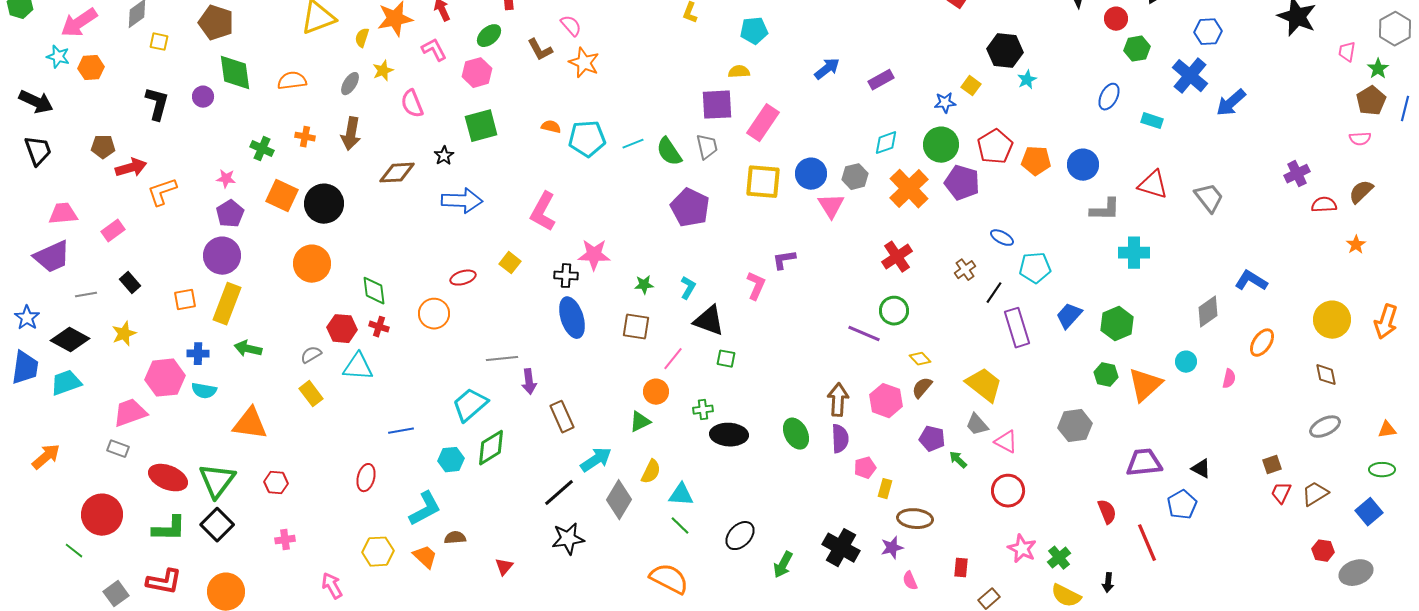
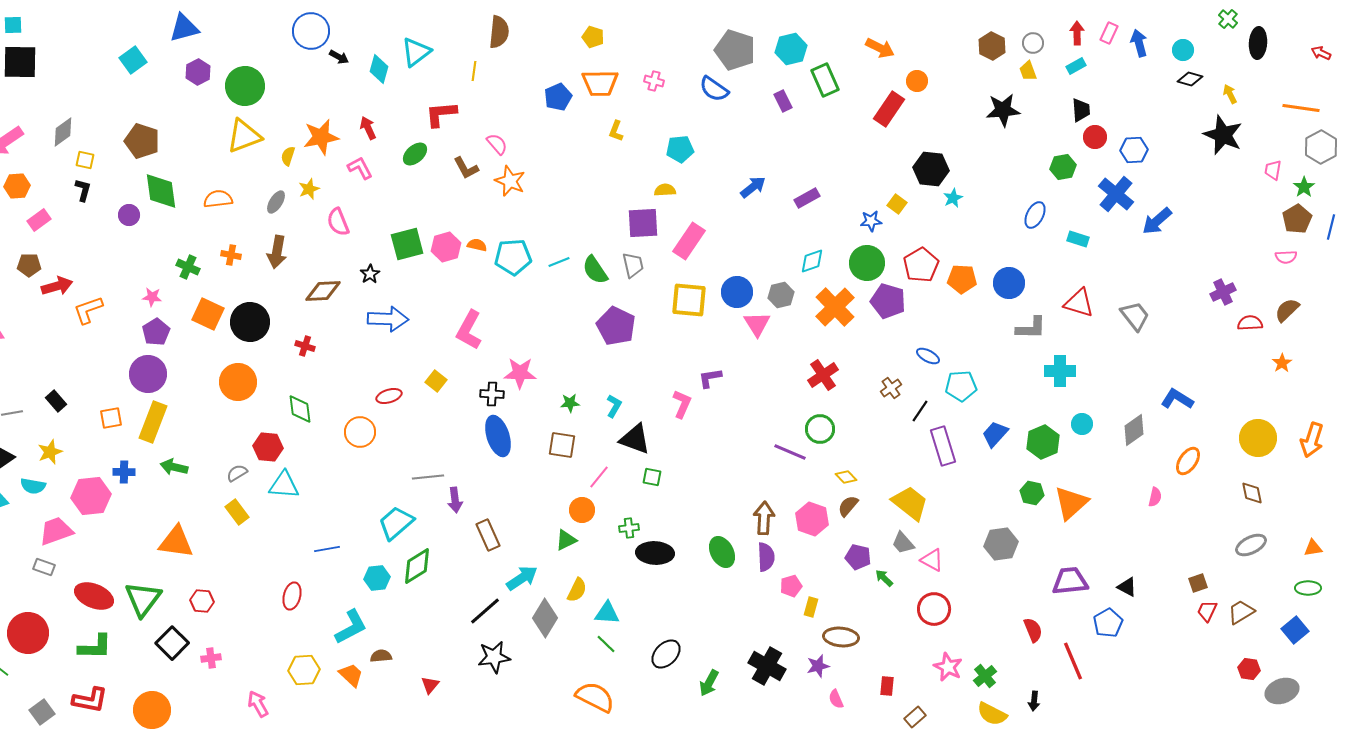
red circle: (1116, 19) -> (1095, 137), moved
pink hexagon: (477, 73) -> (446, 247), moved
black L-shape: (157, 104) -> (83, 190), moved, size x0.7
pink rectangle: (113, 231) -> (39, 220), moved
red cross: (379, 327) -> (305, 346), moved
cyan circle: (1186, 362) -> (1082, 424), moved
cyan semicircle: (204, 391) -> (33, 486), moved
black square: (217, 525) -> (172, 643), moved

